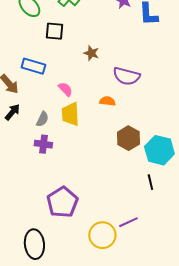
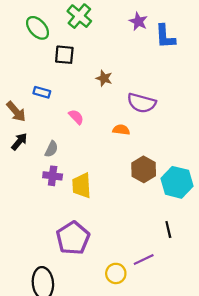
blue rectangle: (33, 66) -> (42, 92), size x0.7
yellow trapezoid: (70, 114) -> (81, 186), moved
black line: (150, 182) -> (168, 229), moved
yellow circle: (102, 235) -> (116, 273), size x0.7

